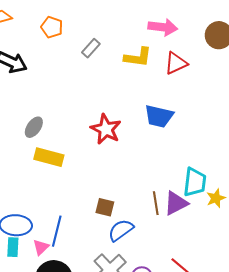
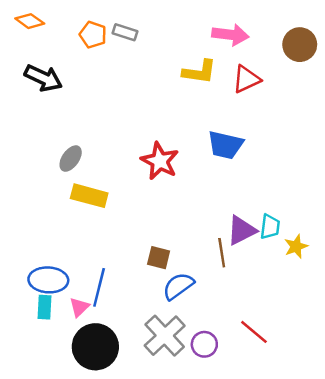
gray rectangle: (91, 48) -> (125, 32), moved, turned 66
cyan trapezoid: (195, 182) -> (270, 227), size x0.7
purple triangle: (176, 203) -> (242, 230), moved

